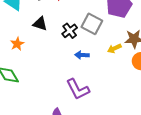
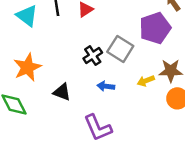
black triangle: (40, 24) -> (62, 92), moved
orange star: (17, 44) -> (27, 67), size x1.6

